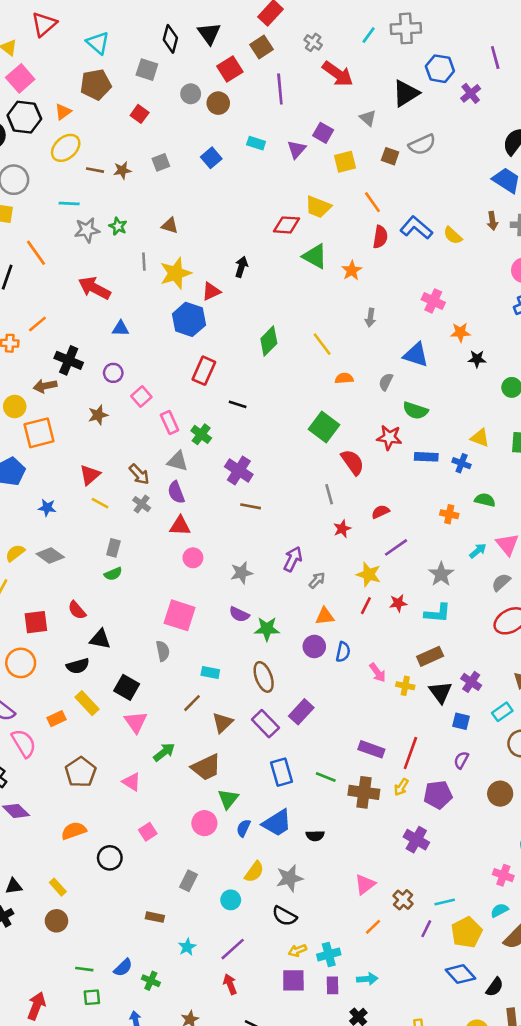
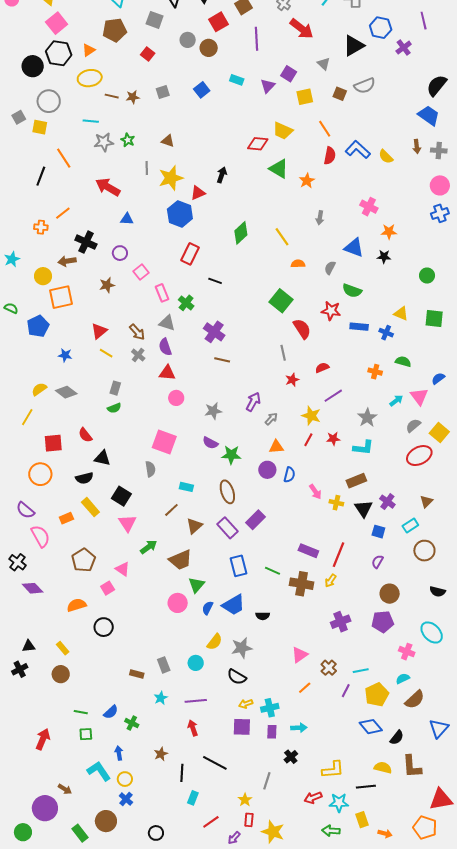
yellow ellipse: (66, 148) -> (90, 78), turned 30
black star: (477, 359) -> (384, 257), moved
brown circle: (500, 794) -> (390, 594), moved
purple pentagon: (438, 795) -> (383, 622), moved
pink square: (148, 832) -> (108, 588), moved
purple cross: (416, 840) -> (341, 622), turned 36
gray rectangle: (188, 881) -> (164, 665), moved, turned -49
purple line: (233, 949) -> (196, 701), turned 35

